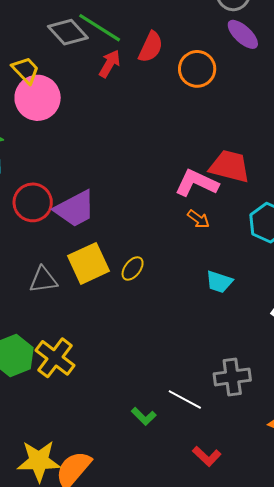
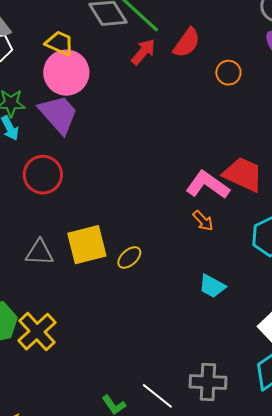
orange circle: (197, 69) -> (228, 73), size x0.7
yellow trapezoid: (26, 70) -> (60, 43), turned -32
purple trapezoid: (75, 209) -> (58, 114), moved, turned -114

